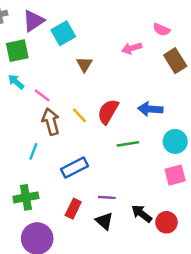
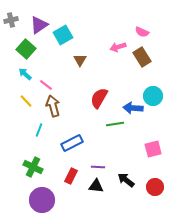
green square: (17, 51) -> (26, 49), turned -36
brown rectangle: (175, 61) -> (142, 57), moved
blue arrow: (150, 109) -> (133, 108), moved
yellow line: (79, 115) -> (26, 101), moved
cyan circle: (175, 141) -> (153, 96), moved
green cross: (26, 197) -> (33, 167), turned 36
black triangle: (104, 221) -> (96, 186), turned -35
red circle: (166, 222) -> (155, 187), moved

